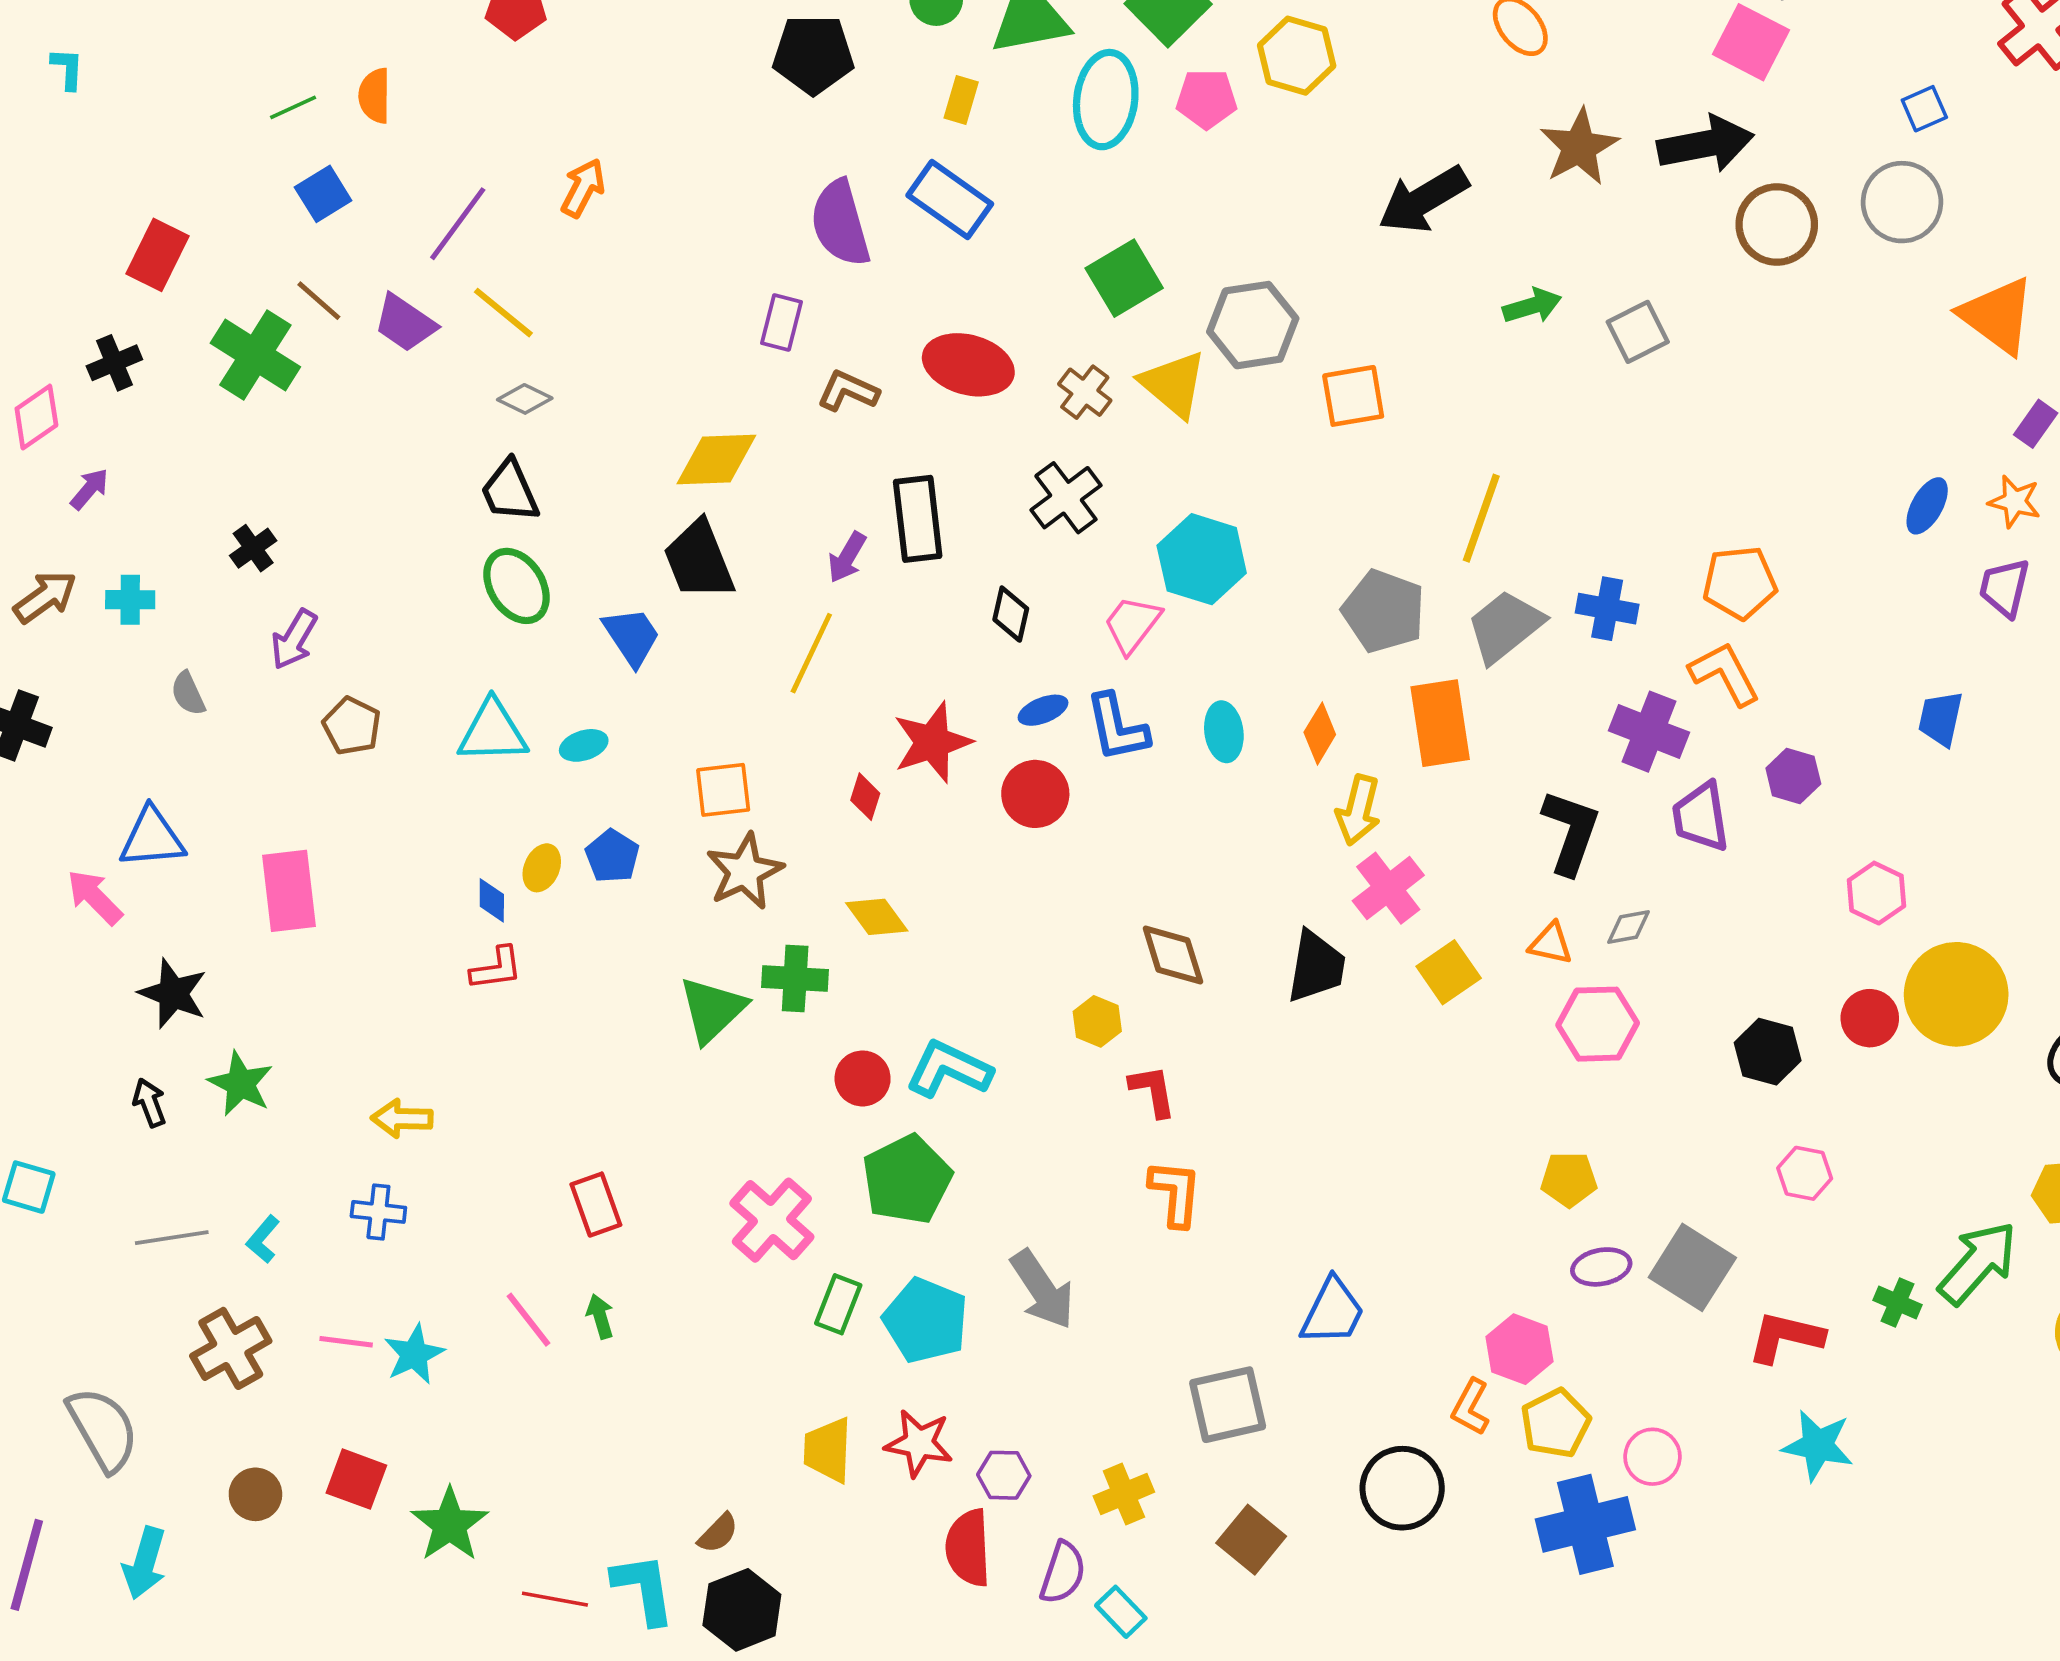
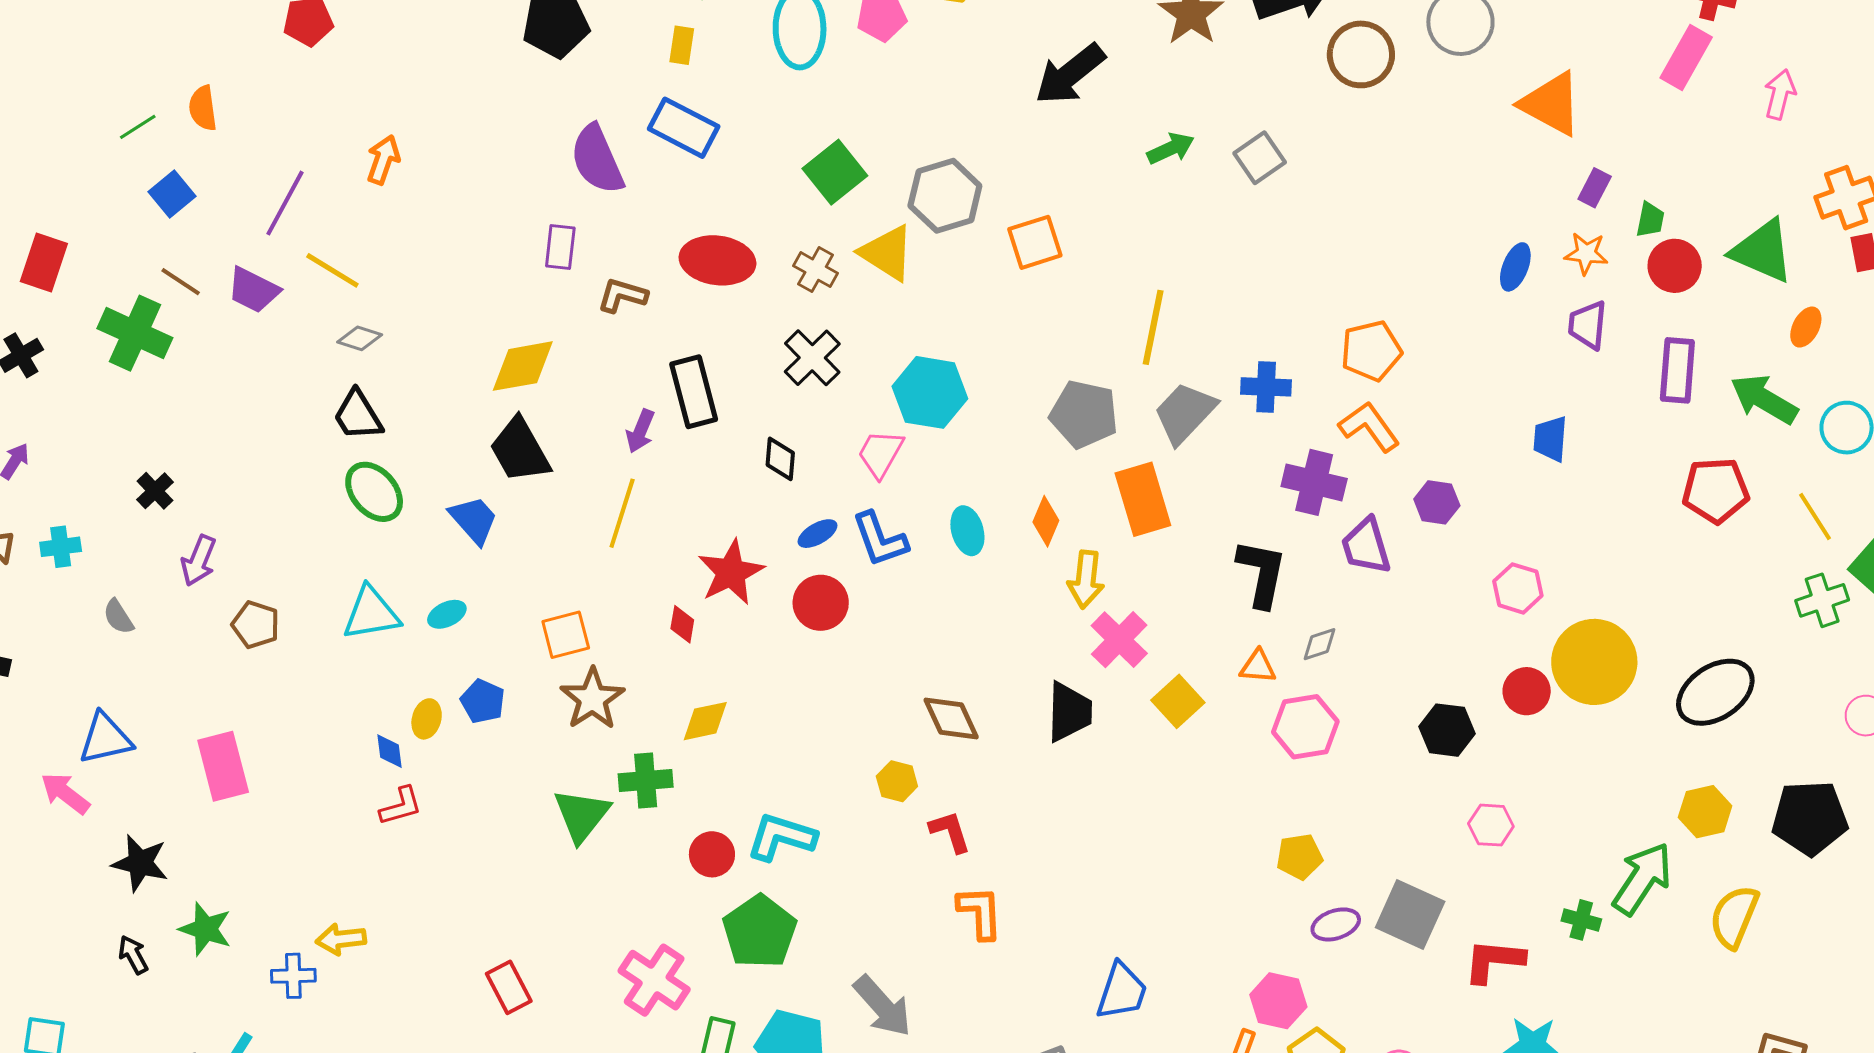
yellow diamond: (877, 917) -> (705, 721), turned -58
blue cross: (378, 1212) -> (293, 976), moved

